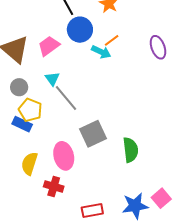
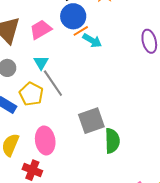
orange line: (112, 40) -> (81, 31), moved
yellow pentagon: (30, 110) -> (31, 94), moved
gray square: (93, 134) -> (91, 121), moved

